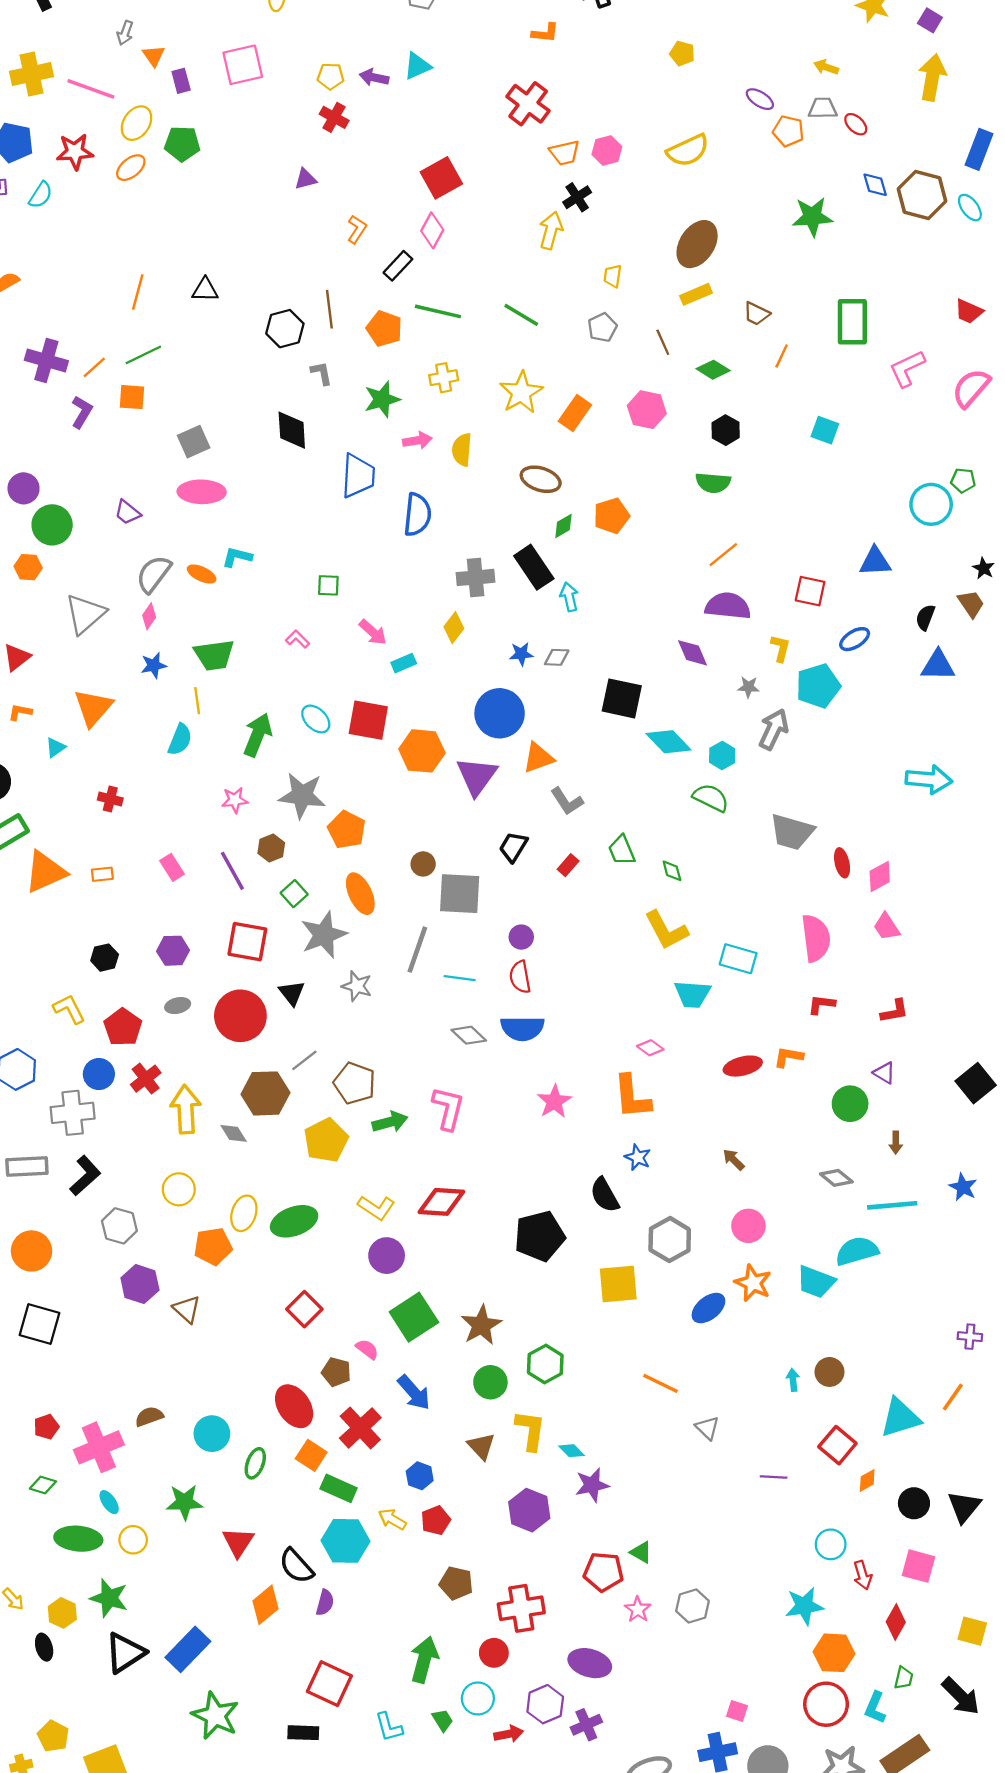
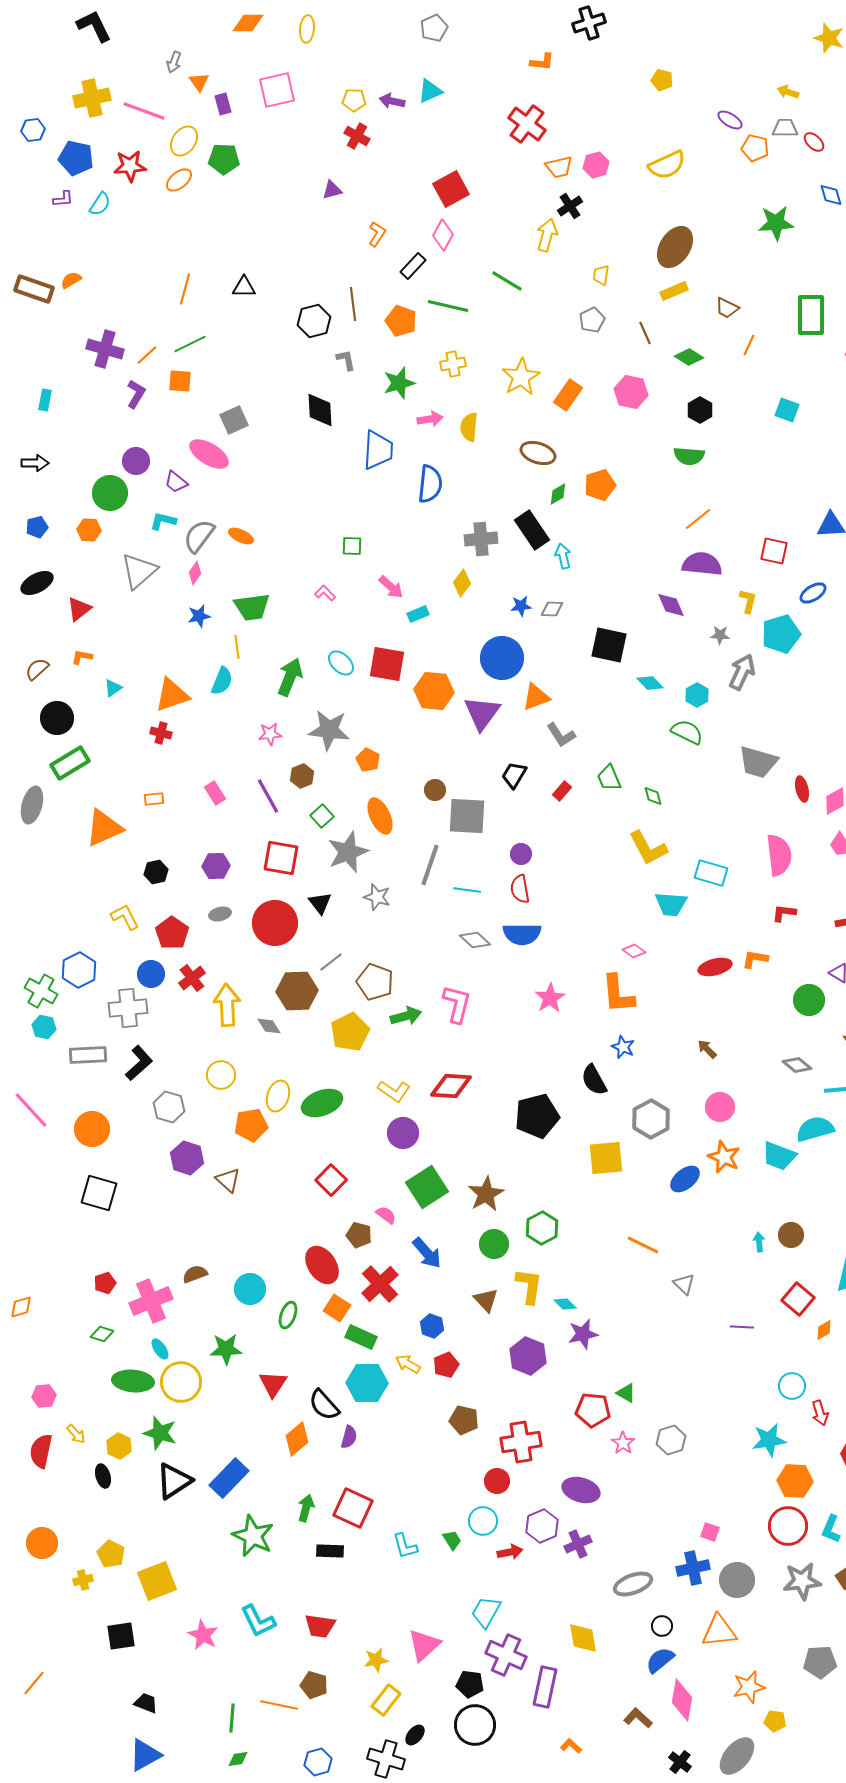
green line: (521, 315) -> (507, 281), moved
purple circle: (24, 488) -> (136, 461), moved
pink ellipse: (202, 492) -> (209, 454), moved, turned 30
cyan L-shape: (237, 557) -> (163, 521), moved
orange triangle: (93, 708) -> (172, 695), moved, turned 30
cyan diamond: (669, 742) -> (650, 683), size x0.7
orange pentagon: (347, 830) -> (368, 760), size x0.7
orange triangle: (45, 872) -> (104, 828), moved
yellow circle: (133, 1540) -> (181, 1382), size x1.6
green arrow: (424, 1660) -> (306, 1508), moved, size x0.7

